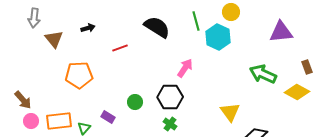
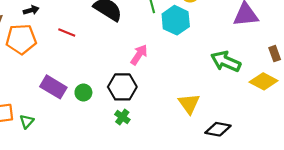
red line: (120, 48) -> (67, 32), turned 42
orange pentagon: (79, 75) -> (21, 39), moved
purple rectangle: (108, 117) -> (53, 87), moved, size x1.6

